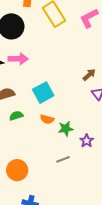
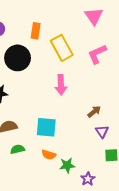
pink arrow: (18, 59) -> (61, 85), moved, turned 84
cyan square: (43, 93) -> (46, 127), turned 30

